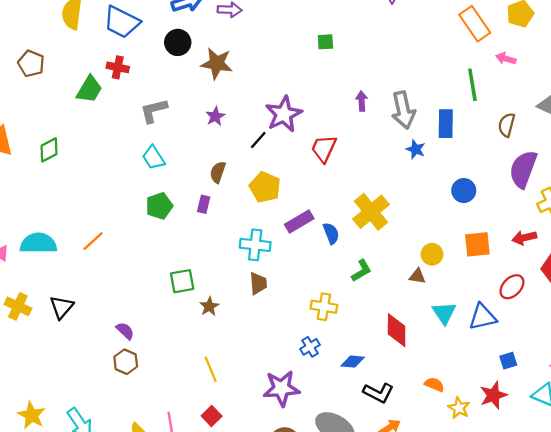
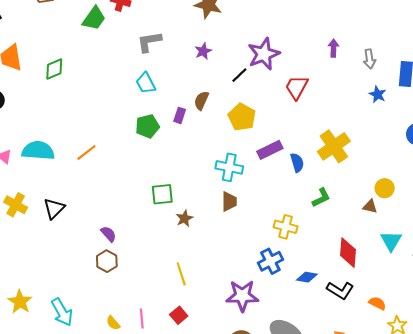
gray arrow: (403, 110) -> (370, 59), size x0.6
purple rectangle: (204, 204) -> (180, 115), moved
blue cross: (310, 347) -> (270, 261), size x1.4
black L-shape: (378, 393) -> (340, 290), moved

